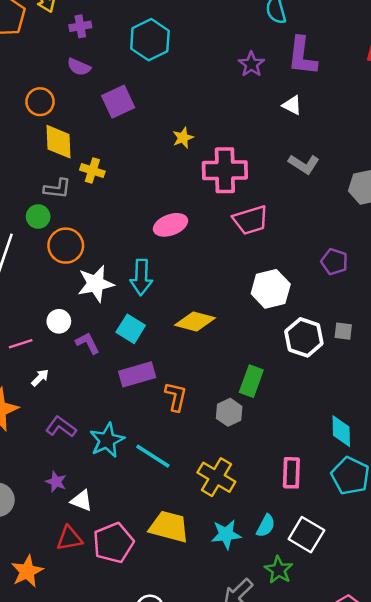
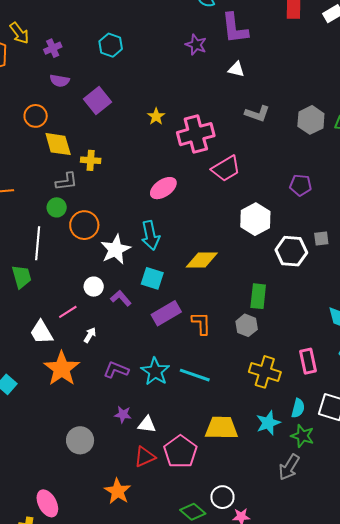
cyan hexagon: (150, 40) -> (111, 45), size x0.7
yellow cross: (216, 477) -> (265, 372), moved
green star: (279, 570) -> (302, 436), moved

